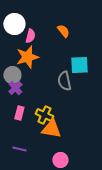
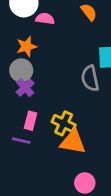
pink semicircle: (30, 36) -> (45, 19), turned -96
orange star: (27, 57) -> (26, 47), moved, size x0.7
purple line: (19, 149) -> (21, 141), moved

